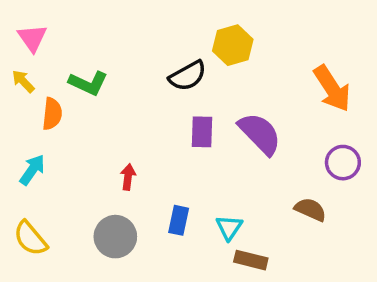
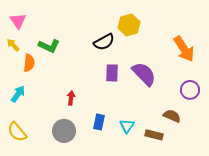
brown rectangle: (251, 260) -> (154, 135), moved

